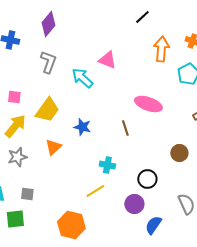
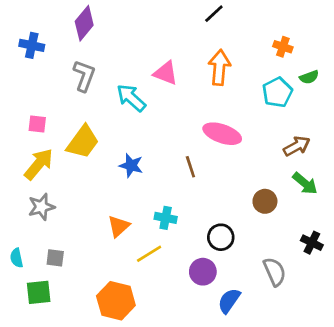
orange arrow: (161, 49) -> (219, 67), moved
orange triangle: (53, 147) -> (119, 226), moved

